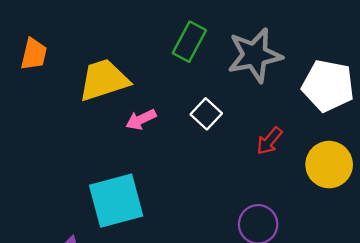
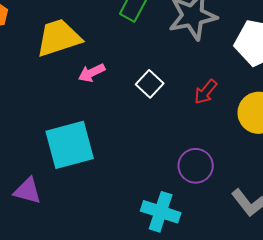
white square: (206, 114) -> (150, 84), moved

